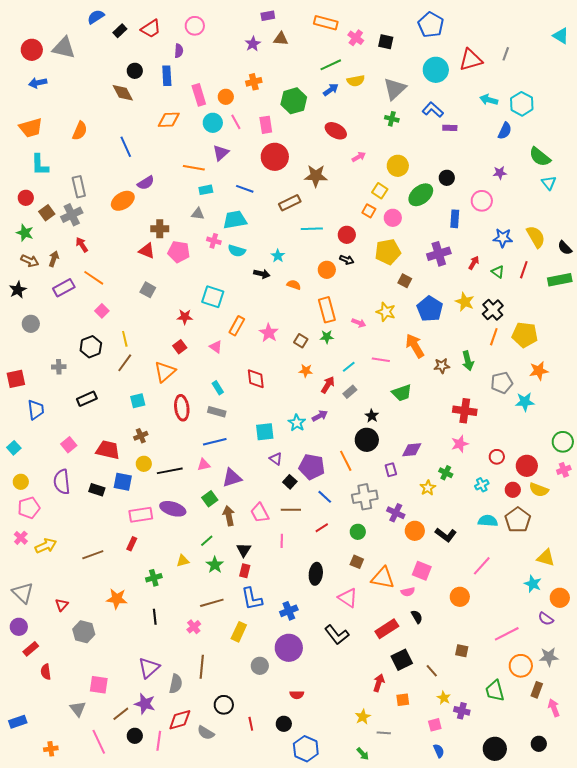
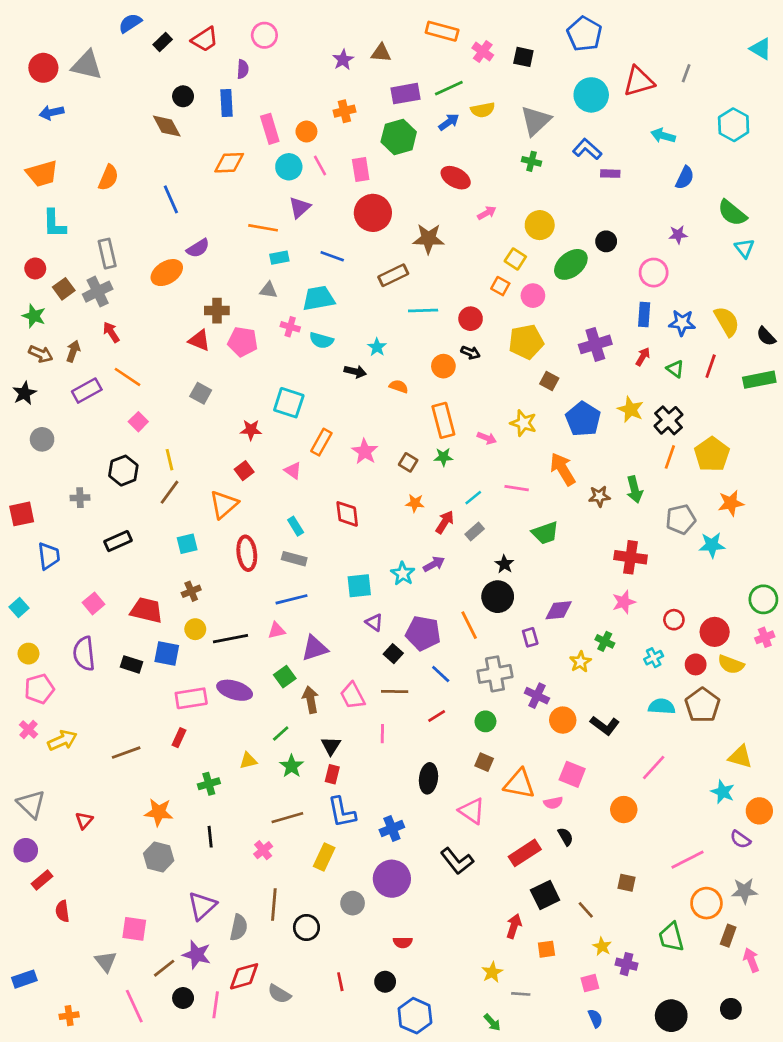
purple rectangle: (268, 16) -> (405, 94), moved, size x1.5
cyan hexagon: (522, 104) -> (734, 125), moved
blue rectangle: (455, 219) -> (644, 315), moved
yellow pentagon: (525, 335) -> (712, 454), turned 30
gray hexagon: (84, 632) -> (159, 857), moved
black circle: (224, 705) -> (306, 928), moved

